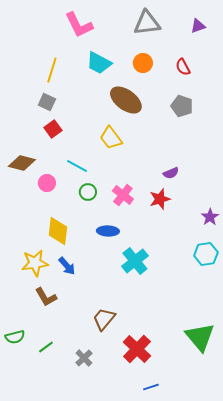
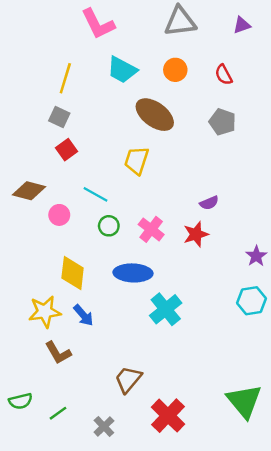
yellow trapezoid: (111, 138) -> (137, 161), turned 55
blue ellipse: (108, 231) -> (133, 273), size x1.4

